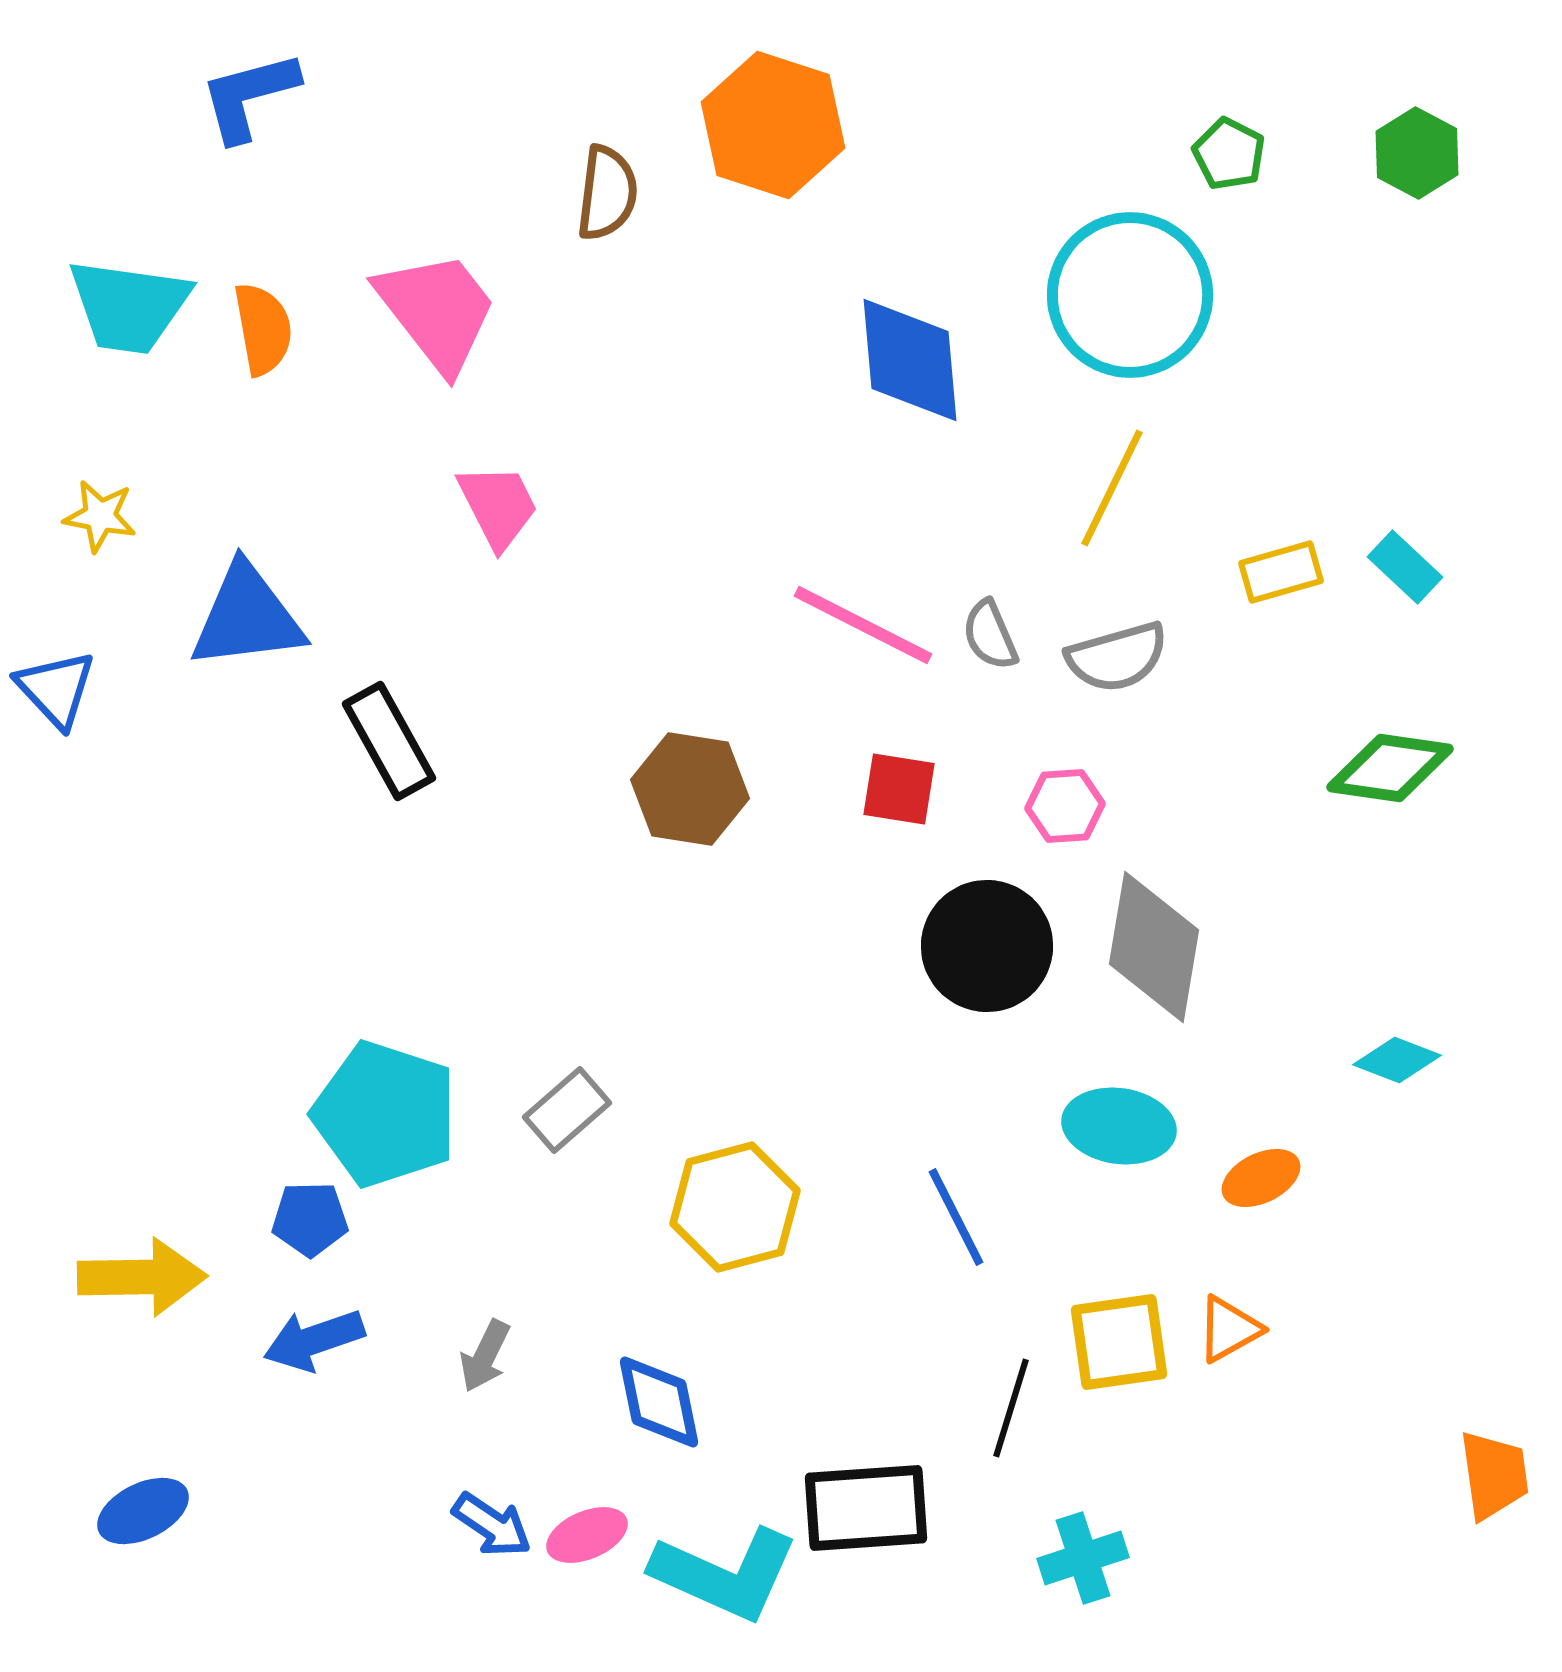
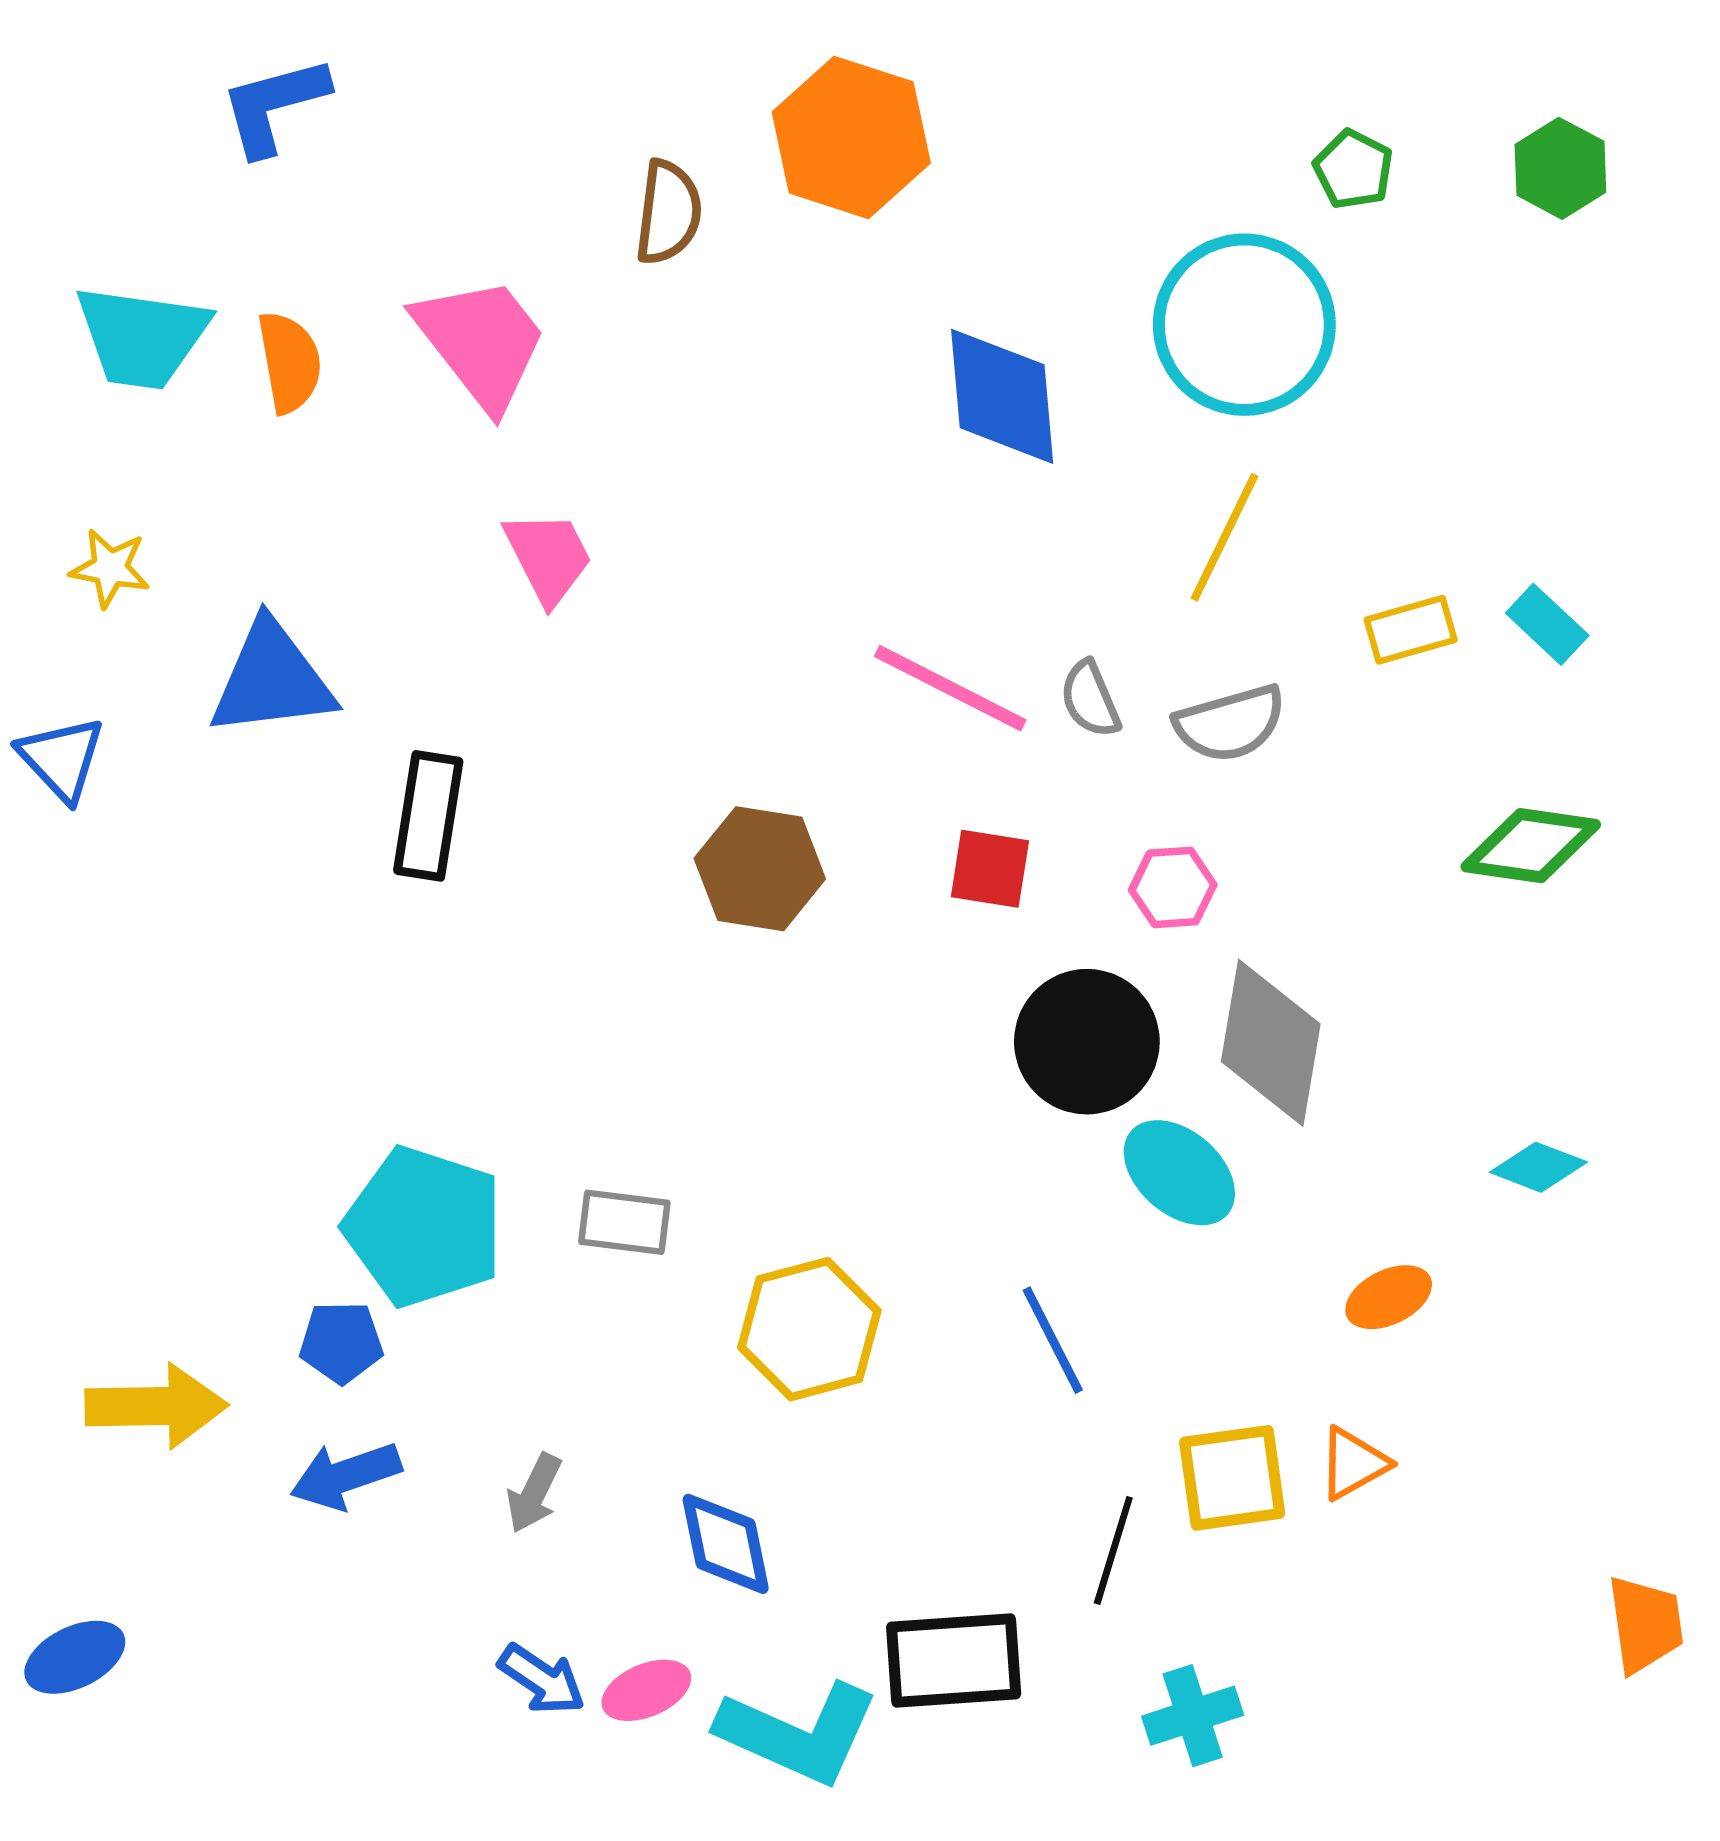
black rectangle: (389, 741) -> (428, 816), turned 38
gray rectangle: (567, 1110) -> (624, 1222), turned 48
cyan ellipse: (1119, 1126) -> (1179, 1173), moved, turned 33
blue ellipse: (143, 1511) -> (75, 1657), moved

